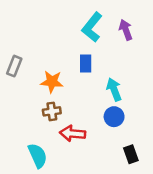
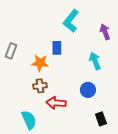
purple arrow: (126, 30) -> (105, 32), moved
blue rectangle: (86, 64) -> (57, 48), moved
cyan arrow: (114, 89) -> (95, 61), moved

